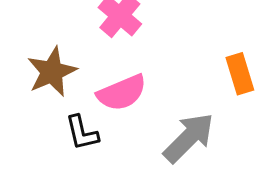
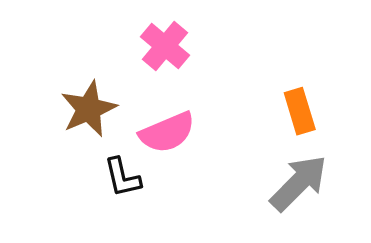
gray arrow: (189, 138) -> (299, 183), moved

